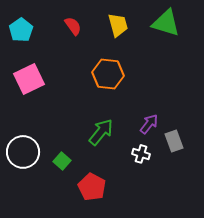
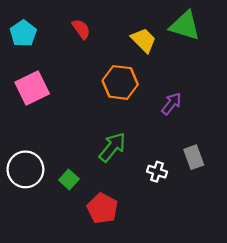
yellow trapezoid: (118, 25) -> (144, 40), moved, turned -30
purple arrow: (149, 124) -> (171, 104), moved

